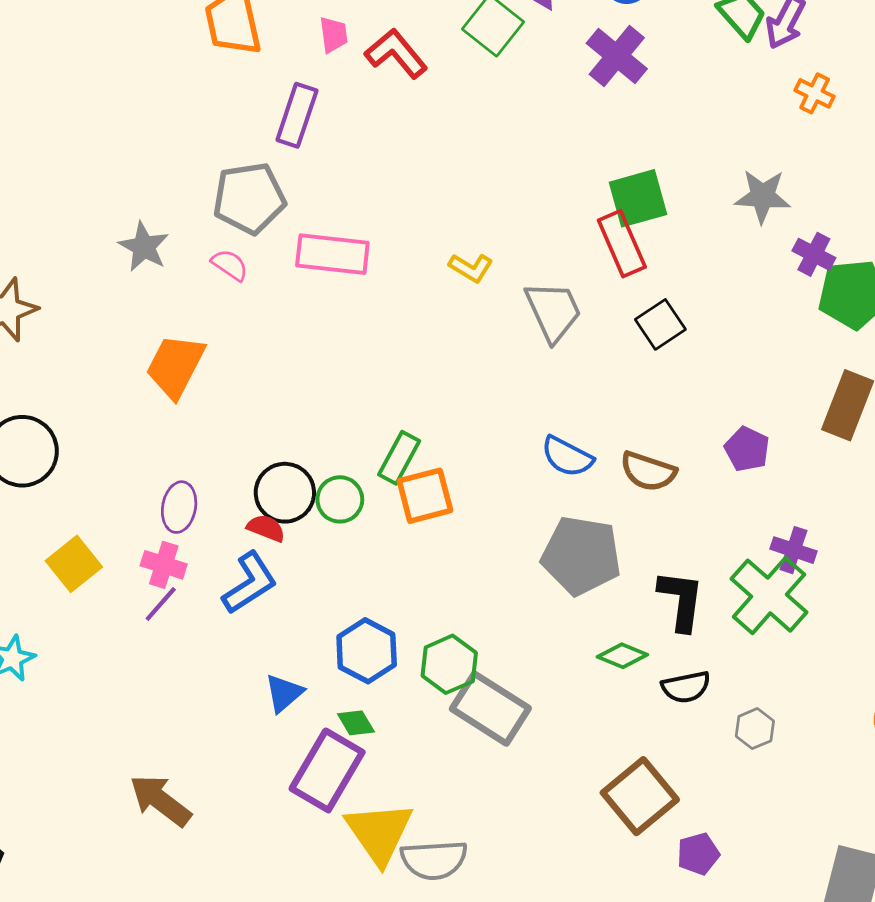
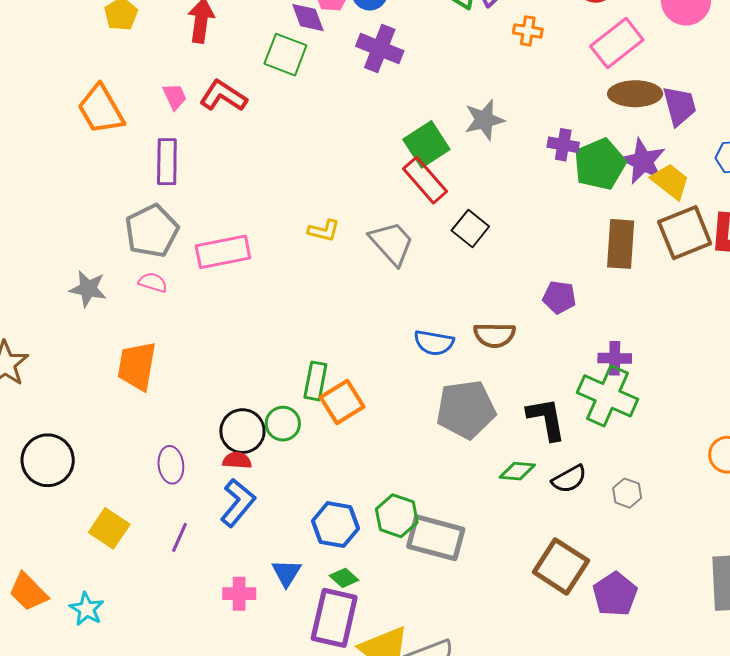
gray star: (763, 196) -> (484, 120), moved
pink cross: (164, 565) -> (239, 594), moved
purple pentagon: (698, 854) -> (615, 594), size x1.4

